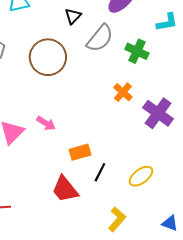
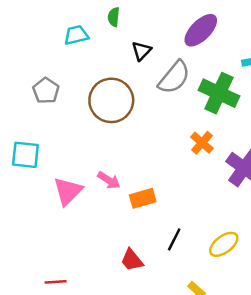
green cross: (137, 51) -> (219, 93), size x1.4
orange rectangle: (80, 152) -> (143, 198), moved
red trapezoid: (65, 189) -> (132, 260), size x0.7

